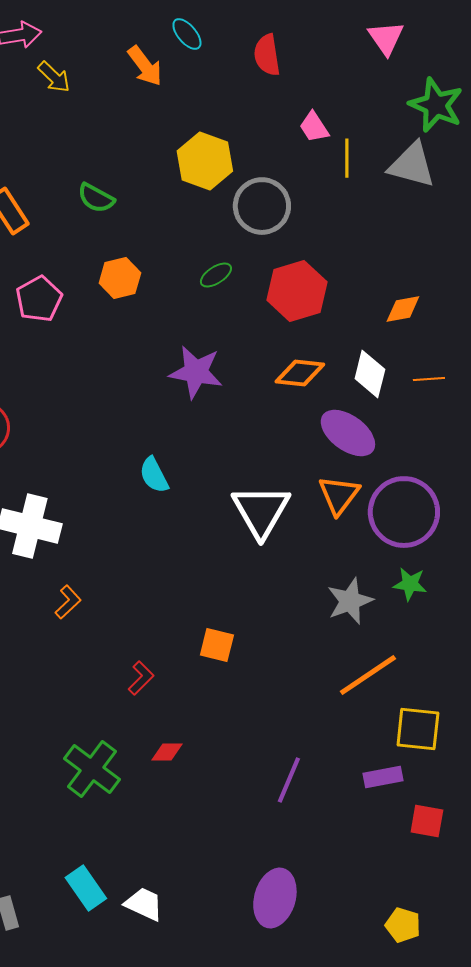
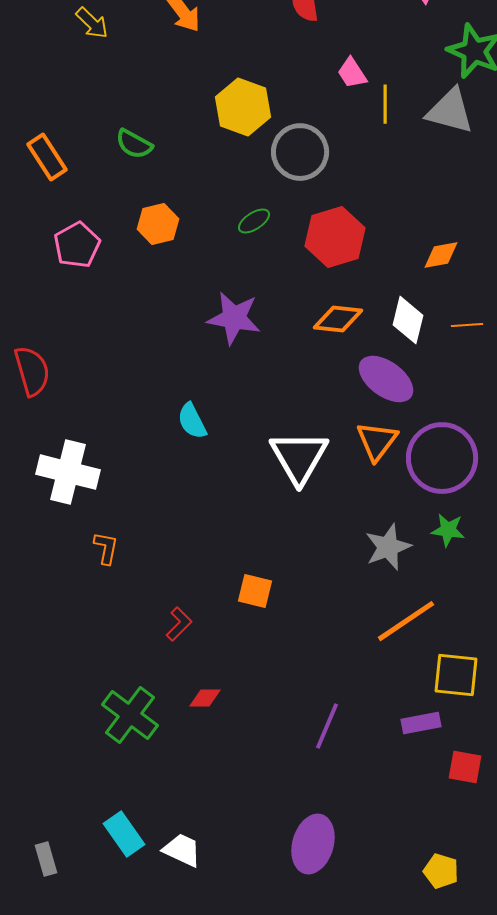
orange L-shape: (68, 602) -> (106, 548), turned -36

